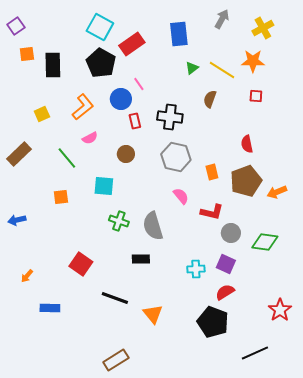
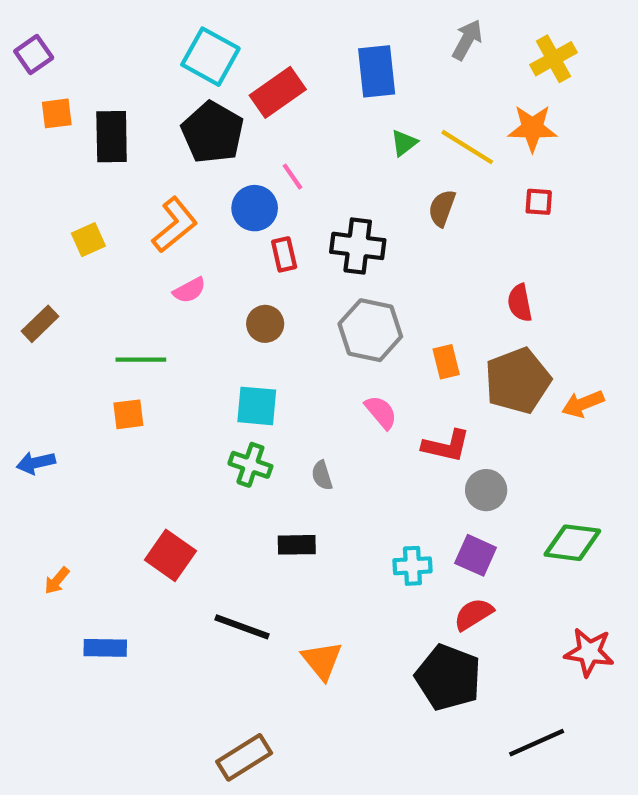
brown rectangle: (19, 154) -> (40, 324), size x0.7
green line: (67, 158) -> (141, 360), moved, turned -50
cyan square: (104, 186) -> (257, 406), moved
gray semicircle: (153, 226) -> (322, 475), size x0.5
green diamond: (265, 242) -> (572, 543), moved
red star: (280, 310) -> (589, 652), turned -30

